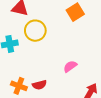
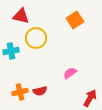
orange cross: (19, 86) -> (20, 92), turned -35

